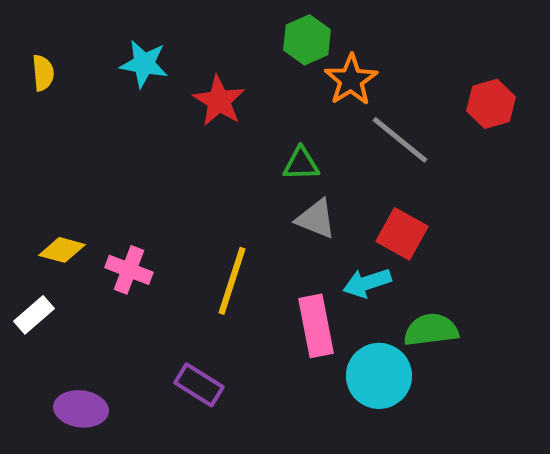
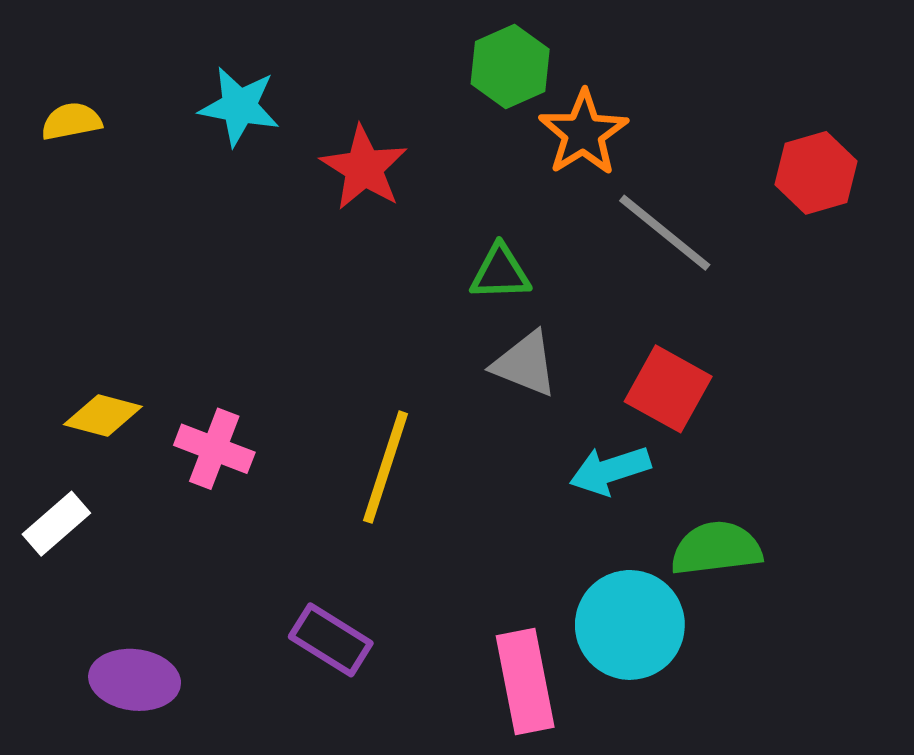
yellow semicircle: (43, 73) -> (71, 121), turned -96
pink rectangle: (316, 326) -> (525, 681), moved

